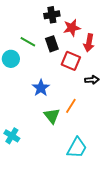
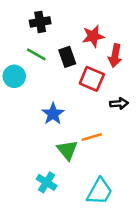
black cross: (52, 15) -> (40, 22), moved
orange line: (71, 106) -> (92, 137), turned 42
cyan cross: (12, 136) -> (47, 182), moved

